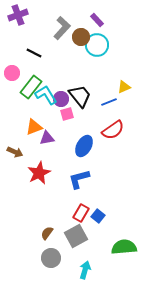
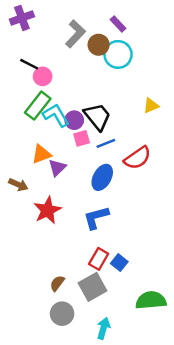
black line: (34, 53) -> (29, 64), moved
pink circle: (12, 73) -> (43, 76), moved
blue line: (109, 102) -> (106, 143), moved
purple triangle: (47, 138) -> (57, 168), turned -35

